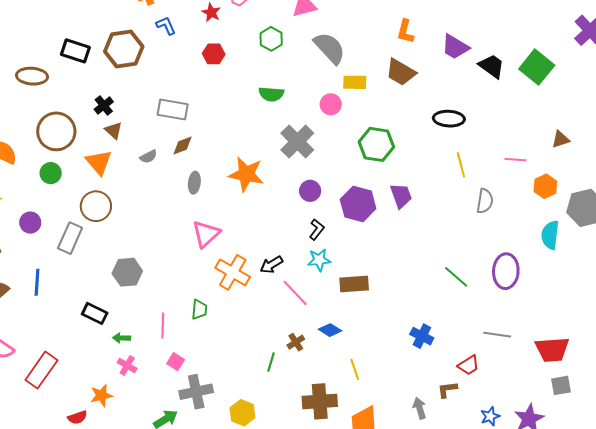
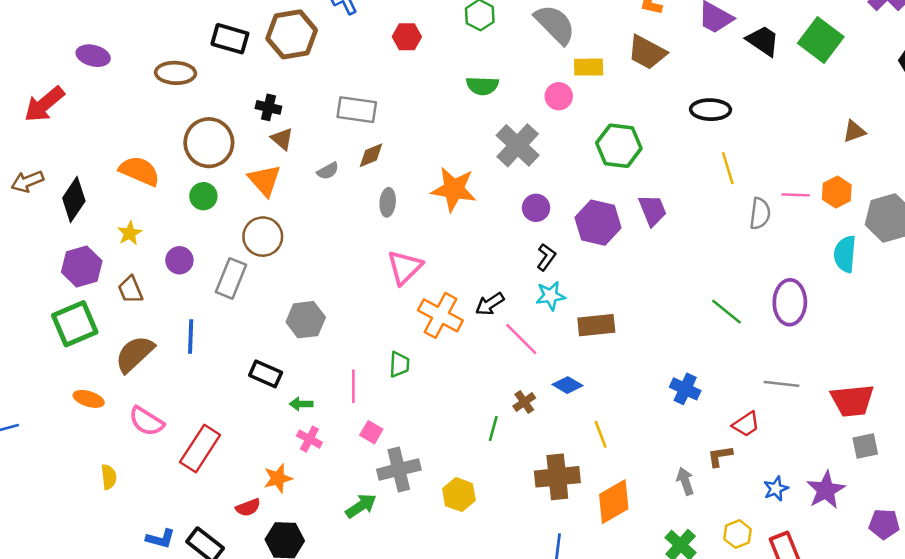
black cross: (104, 105) -> (268, 107), turned -36
pink line: (516, 160) -> (796, 195), moved

